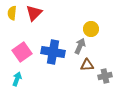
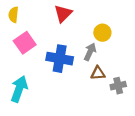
red triangle: (34, 13) -> (63, 14), moved
pink square: (22, 52) -> (25, 43), moved
cyan arrow: (17, 79) -> (19, 89), size x1.6

